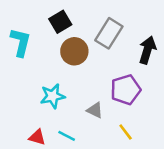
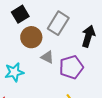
gray triangle: (95, 110) -> (47, 57), moved

